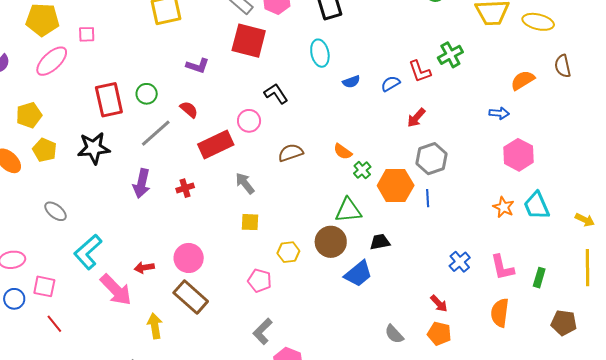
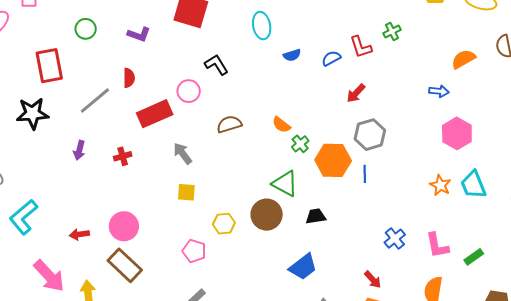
green cross: (450, 55) -> (392, 31), size x0.7
green circle: (147, 94) -> (86, 29), moved
red semicircle: (189, 110) -> (129, 78), turned 48
purple arrow: (142, 183) -> (79, 150), size x0.7
green triangle: (348, 210) -> (285, 184), turned 32
blue trapezoid: (358, 274) -> (303, 267), moved
green rectangle: (539, 278) -> (474, 257), turned 36
pink arrow: (116, 290) -> (49, 276), moved

